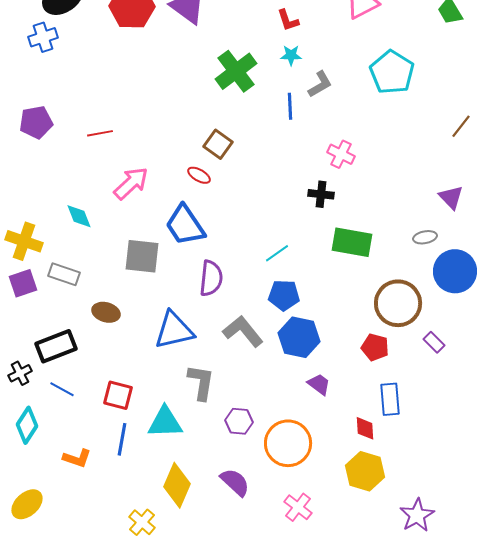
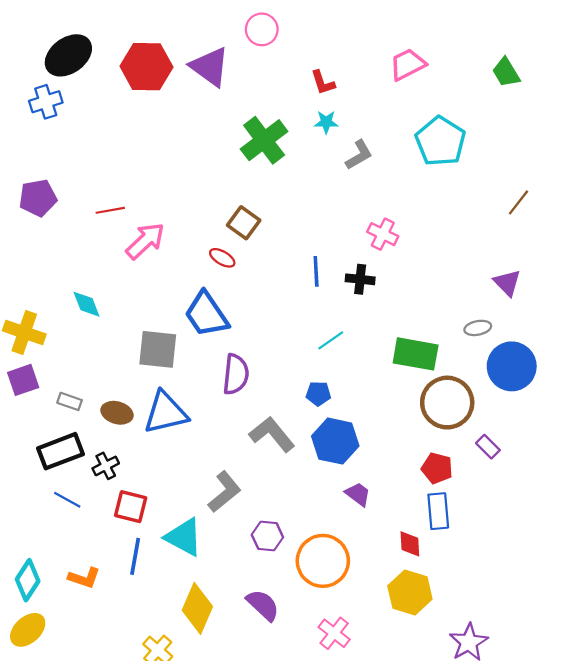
blue line: (290, 106) -> (316, 271), moved
pink arrow: (131, 183) -> (145, 241), moved
green rectangle: (352, 242) -> (416, 354), moved
cyan line: (277, 253) -> (331, 340), moved
gray rectangle: (64, 274) -> (70, 401), moved, size x0.7
blue pentagon: (284, 295) -> (318, 394), size x0.7
blue triangle: (174, 330) -> (166, 413), moved
red pentagon: (375, 347) -> (437, 468), moved
black cross: (20, 373) -> (106, 466), moved
gray L-shape: (201, 382) -> (224, 492), turned 42
cyan triangle: (165, 422) -> (184, 537), turned 30
cyan diamond: (27, 425) -> (28, 580), moved

